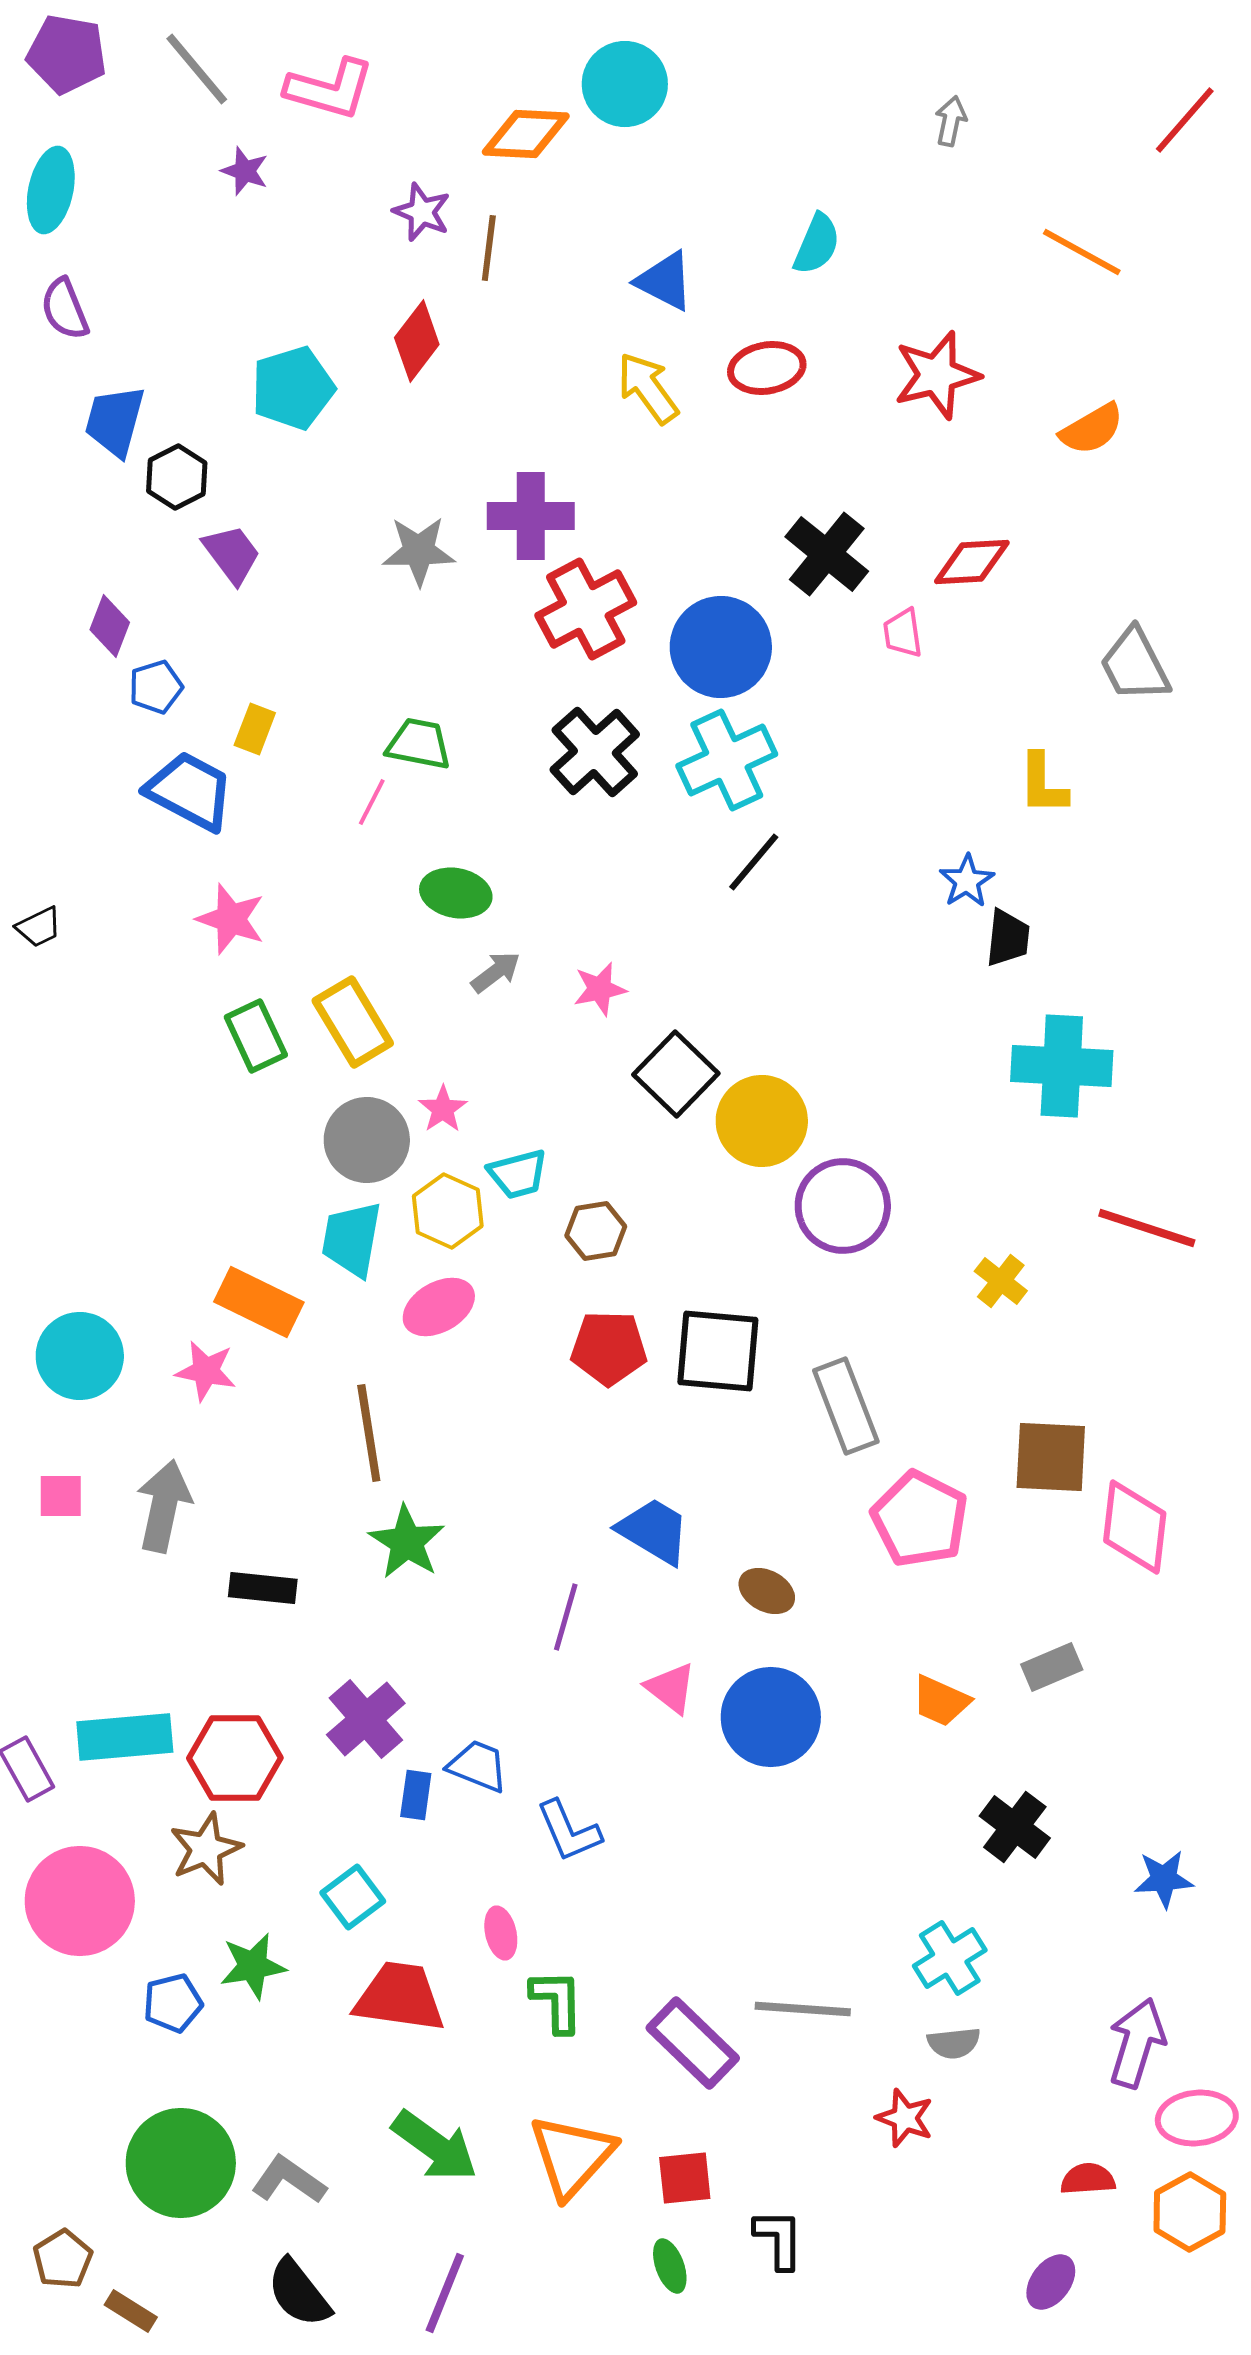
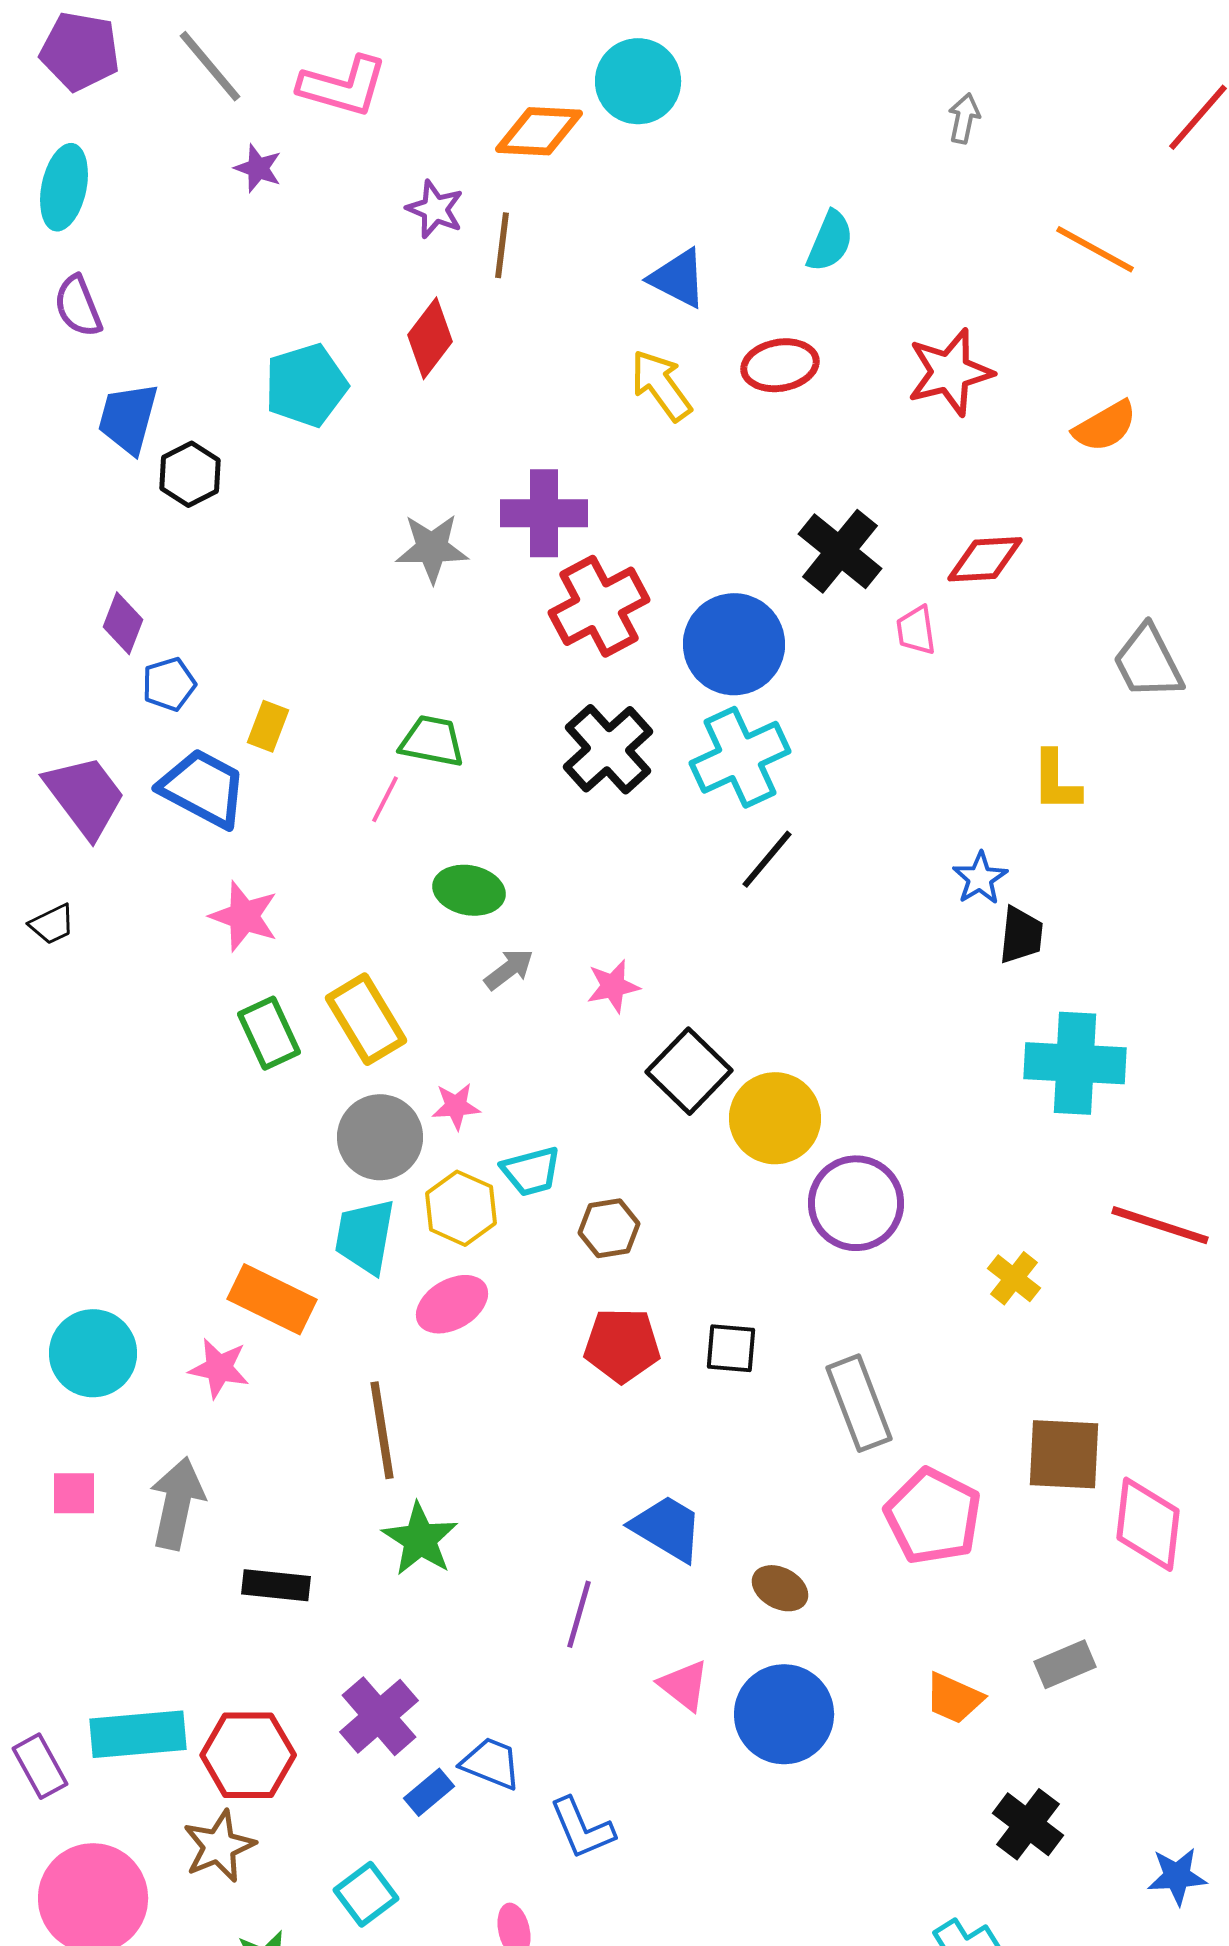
purple trapezoid: (232, 554) -> (85, 796), moved, size x1.4
pink star: (443, 1109) -> (456, 1106), turned 30
black square: (718, 1351) -> (731, 1348), size x0.6
blue rectangle: (416, 1795) -> (429, 1792), turned 42

